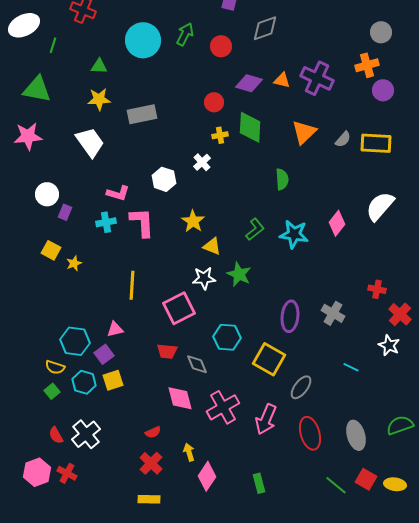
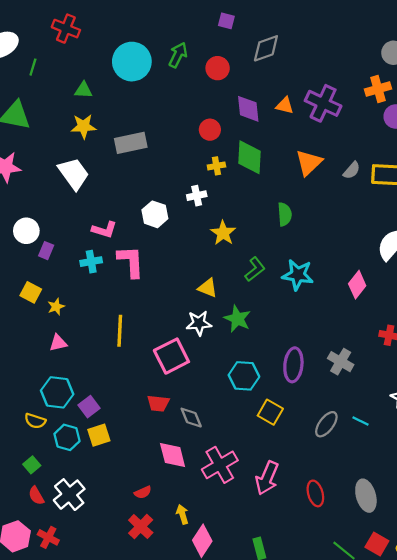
purple diamond: (249, 83) -> (248, 109), turned 68
white cross: (202, 162) -> (197, 196), turned 30
yellow star: (193, 221) -> (223, 233), moved
pink diamond: (337, 223) -> (357, 285), moved
pink triangle: (115, 329) -> (58, 343), moved
cyan hexagon: (227, 337) -> (244, 376), moved
yellow square: (269, 359) -> (270, 412), size x0.7
gray ellipse: (301, 387) -> (326, 424), moved
green square: (52, 391) -> (32, 465), moved
red ellipse: (310, 433) -> (315, 493), size x0.7

